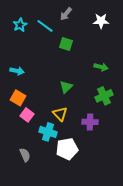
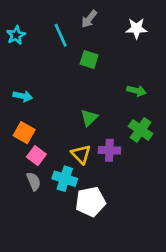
cyan star: (20, 25) -> (16, 35), moved
cyan line: (45, 26) -> (61, 35), turned 30
green cross: (104, 96) -> (141, 130), turned -30
purple cross: (90, 122) -> (109, 150), moved
gray semicircle: (25, 155) -> (34, 181), moved

